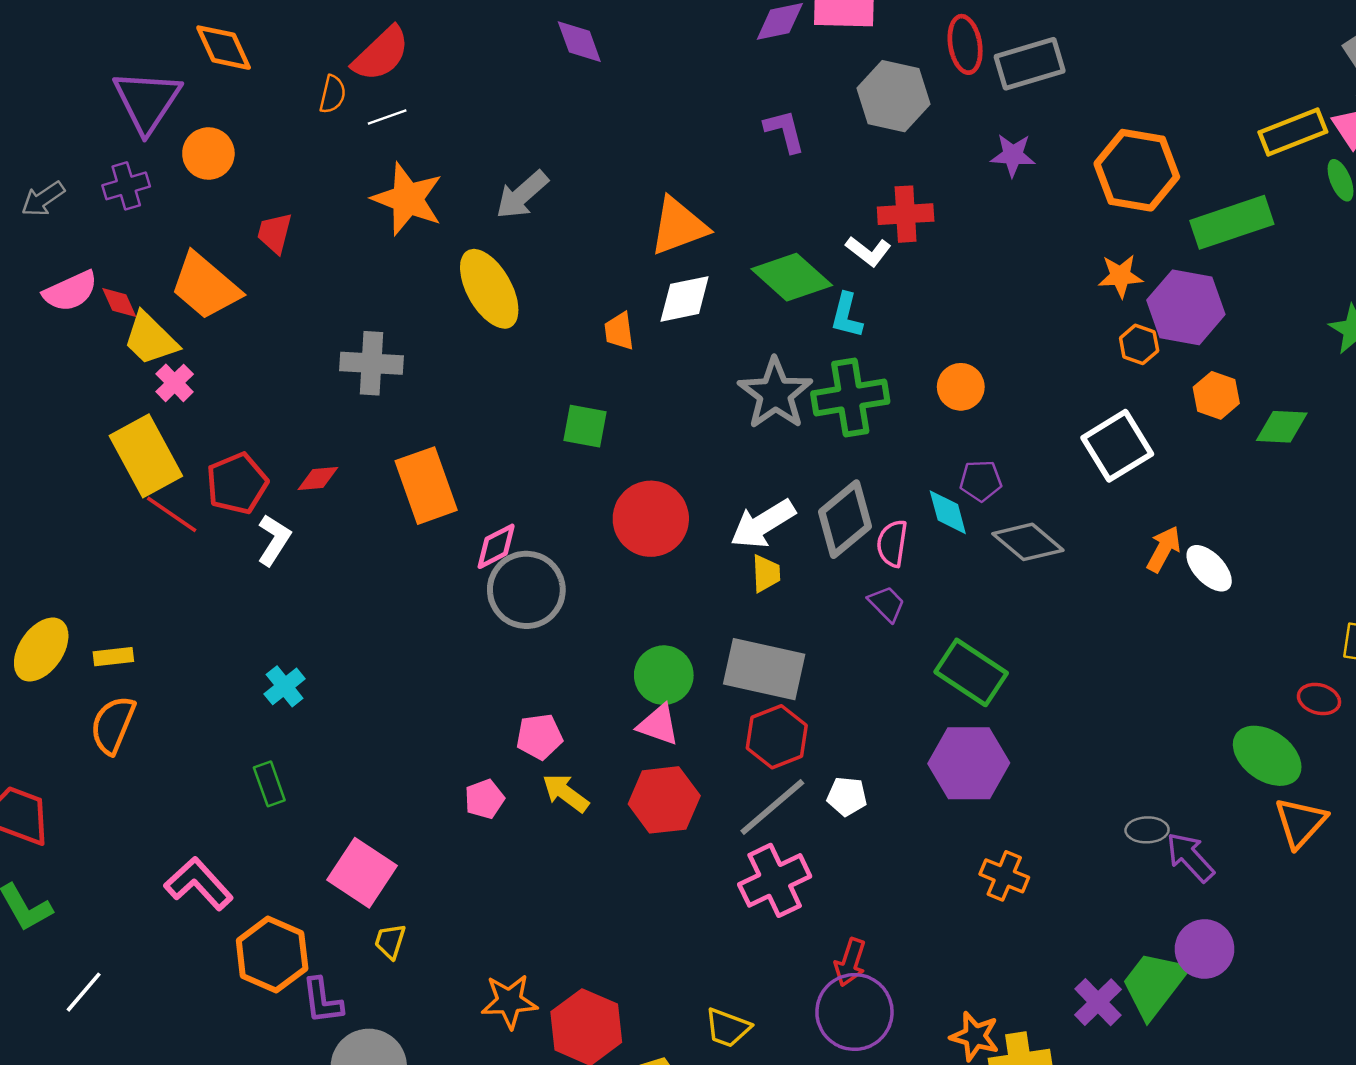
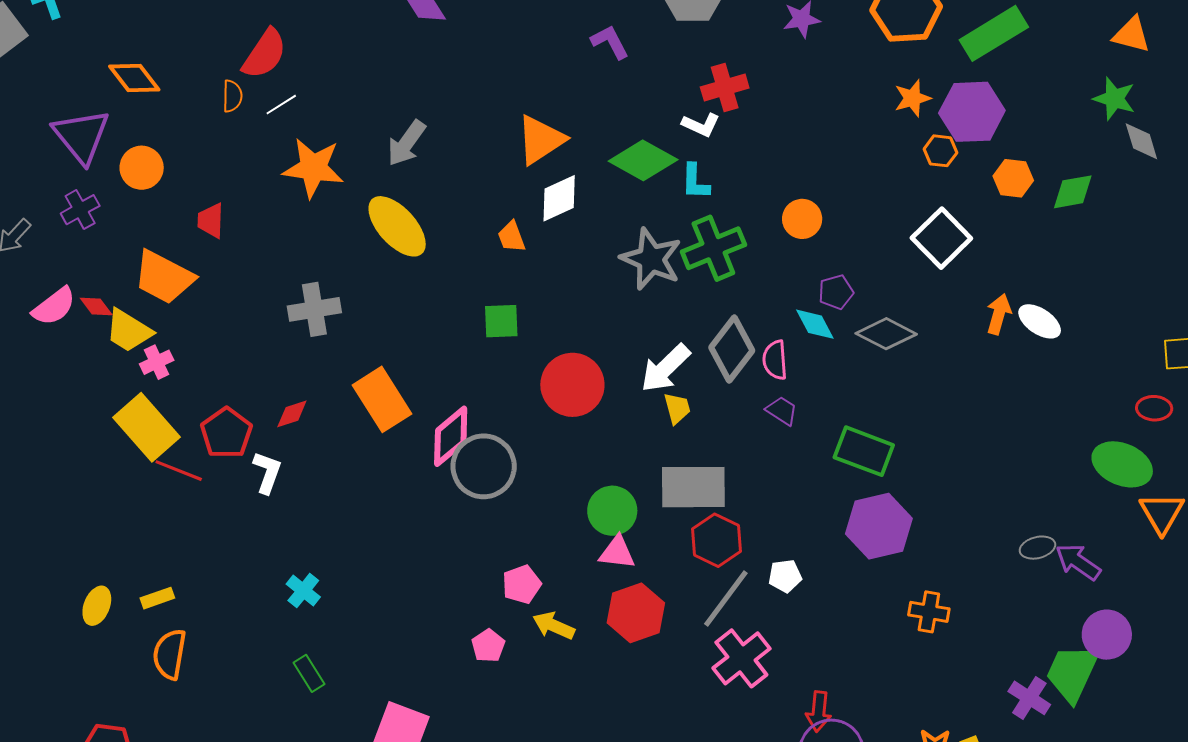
pink cross: (175, 383) -> (157, 362), turned 32
pink diamond: (496, 546) -> (451, 436), size x1.4
yellow ellipse: (41, 650) -> (97, 606), size x0.7

